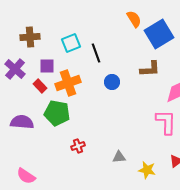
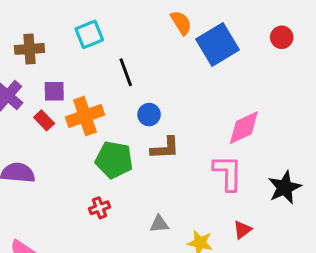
cyan square: (71, 43) -> (89, 34), moved
brown L-shape: (150, 69) -> (165, 148), moved
green pentagon: (57, 113) -> (114, 160), moved

